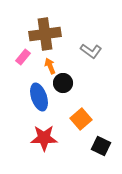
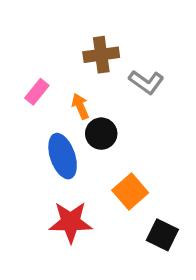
brown cross: (45, 34) -> (101, 55), moved, size x0.7

